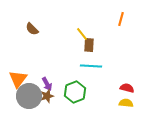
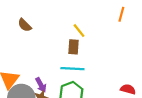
brown rectangle: (89, 45) -> (74, 47), moved
cyan line: (91, 66) -> (72, 69), moved

